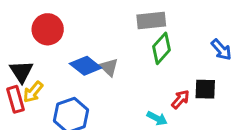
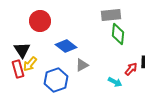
green diamond: (161, 48) -> (118, 34), turned -35
gray triangle: (109, 67) -> (82, 65), moved, turned 48

